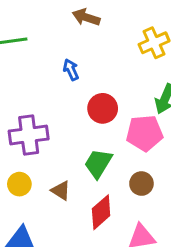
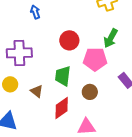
blue arrow: (71, 70) -> (35, 12), moved
green trapezoid: (98, 163) -> (63, 76), turned -30

